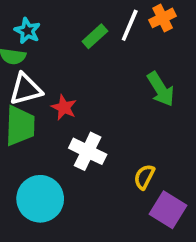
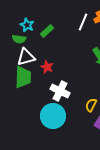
green rectangle: (95, 36) -> (47, 31), moved
cyan circle: (40, 199) -> (53, 116), moved

